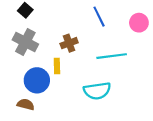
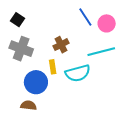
pink circle: (139, 23) -> (107, 23), moved
cyan semicircle: (97, 91) -> (78, 73), moved

